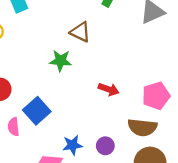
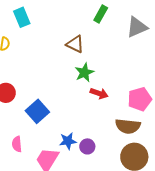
green star: (61, 61) -> (84, 72), moved, turned -30
pink semicircle: (13, 127) -> (17, 144), moved
purple circle: (105, 146) -> (87, 146), moved

